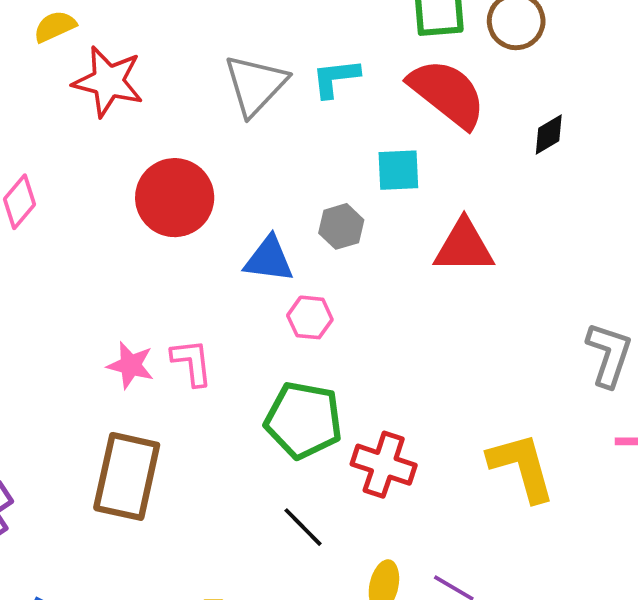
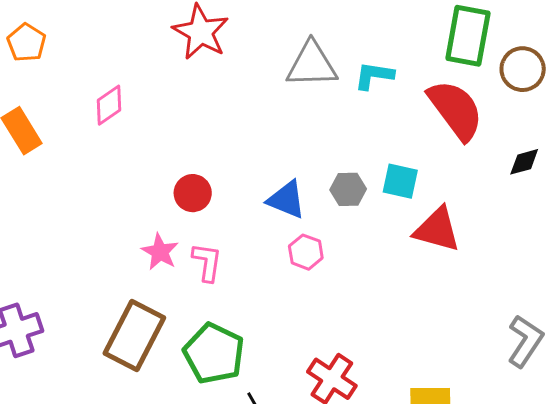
gray triangle: (255, 85) -> (312, 65), turned 30
cyan square: (398, 170) -> (400, 181), moved
red circle: (175, 198) -> (193, 193), moved, size x0.6
green pentagon: (304, 420) -> (214, 353), moved

